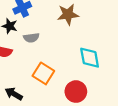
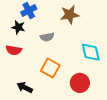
gray semicircle: (31, 38) -> (47, 37), moved

